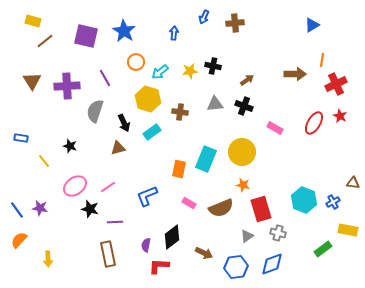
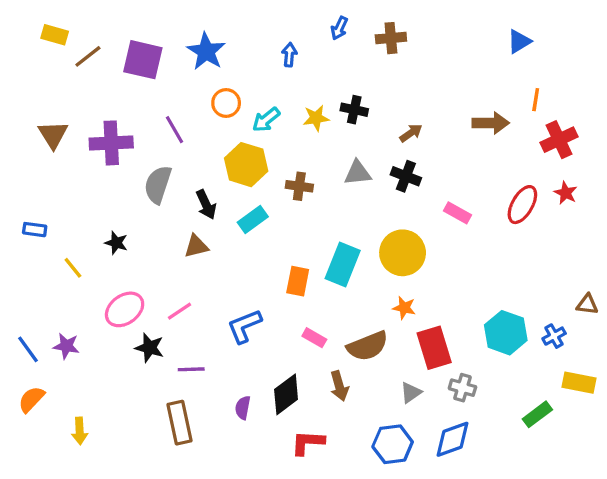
brown line: (45, 41) -> (88, 56), moved
brown arrow: (204, 253) -> (339, 386), moved, turned 48
red L-shape: (159, 266) -> (308, 443), moved

